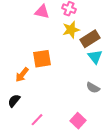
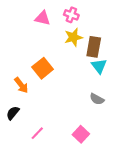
brown rectangle: (90, 39) -> (94, 47), turned -48
orange square: (42, 59) -> (43, 68), turned -30
orange arrow: (22, 75) -> (21, 85), turned -77

